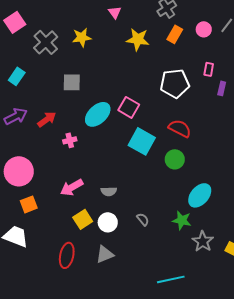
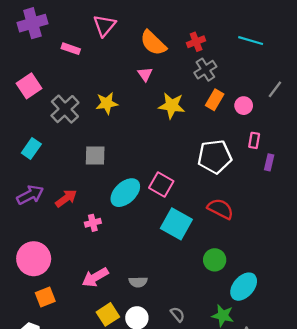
pink circle: (204, 29) -> (244, 106), moved
green circle: (175, 159) -> (215, 260), moved

